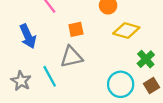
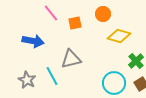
orange square: (76, 29) -> (75, 23), moved
blue arrow: (28, 36) -> (33, 41), turned -55

